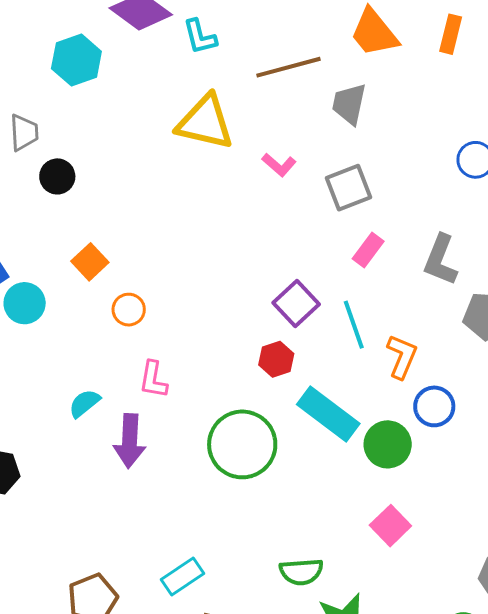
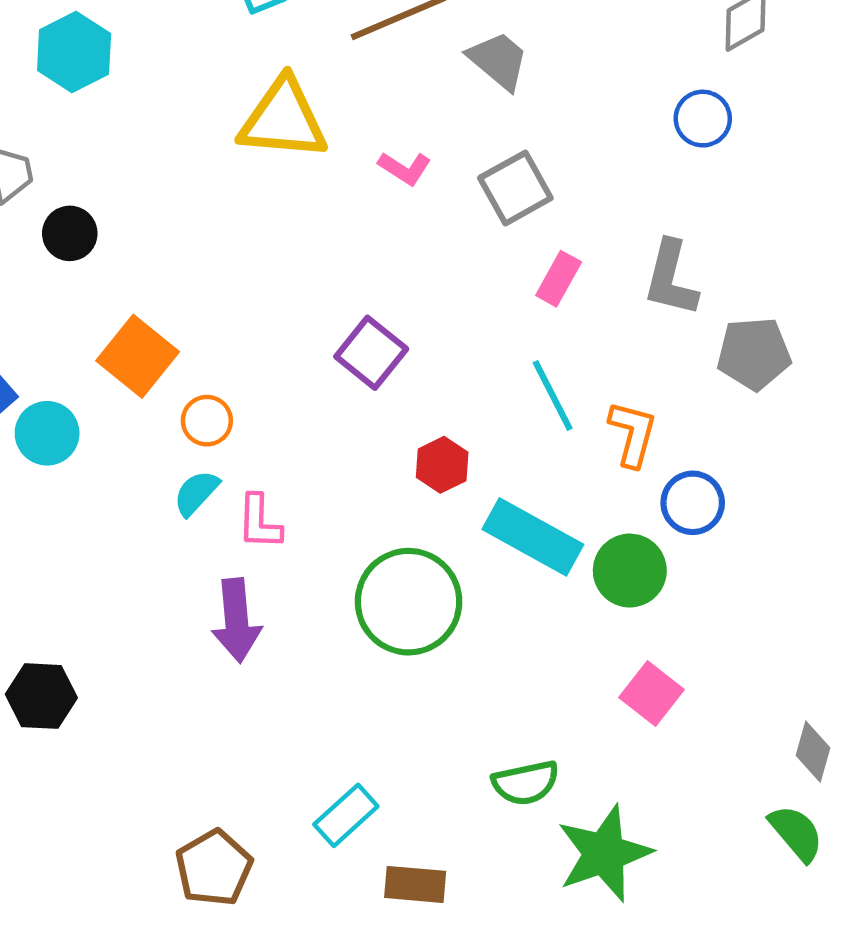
gray trapezoid: (349, 104) -> (498, 61), turned 126
orange square: (90, 262) -> (138, 356), size x1.4
purple square: (296, 304) -> (371, 353), moved
cyan semicircle: (84, 403) -> (196, 493), moved

